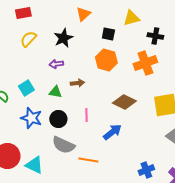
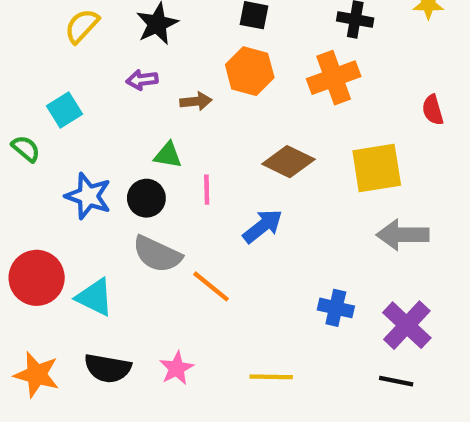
brown arrow: (77, 83) -> (196, 101), moved
cyan square: (26, 88) -> (65, 110), moved
green triangle: (55, 92) -> (168, 155), moved
orange line: (88, 160) -> (211, 286), turned 30
blue cross: (146, 170) -> (336, 308), turned 35

